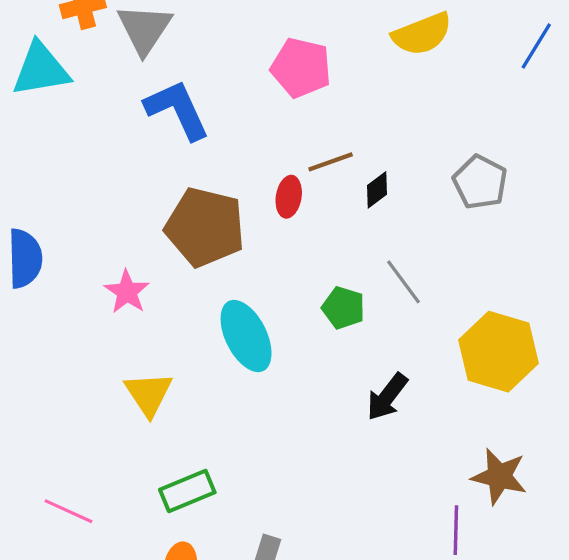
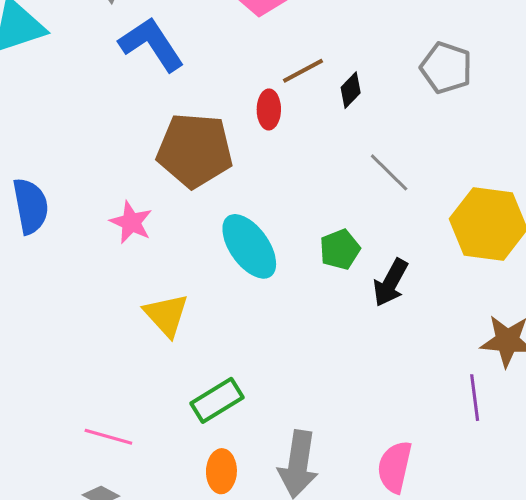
green pentagon: (343, 308) -> (340, 249), moved, turned -30

